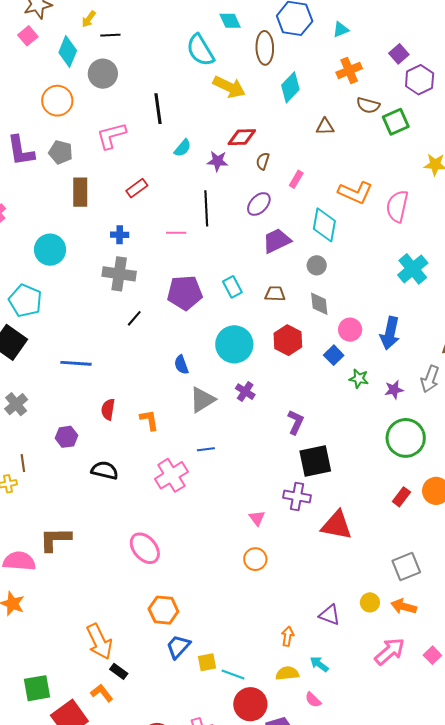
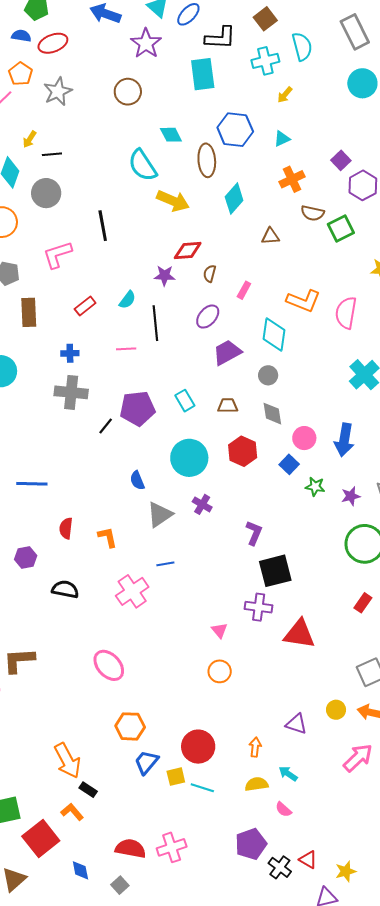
cyan semicircle: (183, 148) -> (127, 300), moved
black line: (134, 318) -> (106, 426), moved
red circle: (250, 704) -> (198, 747), moved

